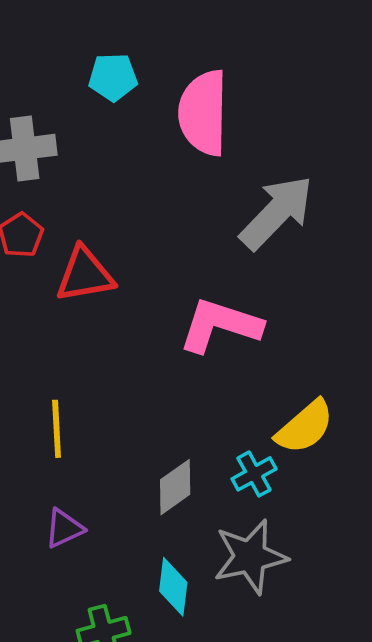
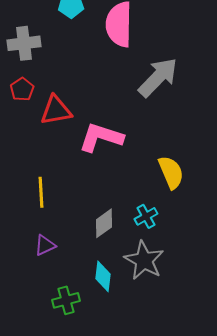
pink L-shape: (220, 325) -> (101, 137), moved
yellow semicircle: (305, 427) -> (171, 172), moved, turned -72
gray star: (250, 557) -> (144, 260), turned -30

